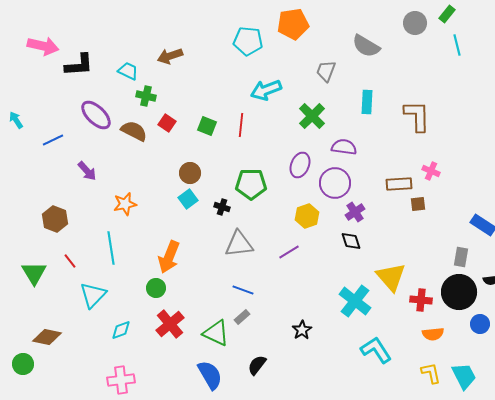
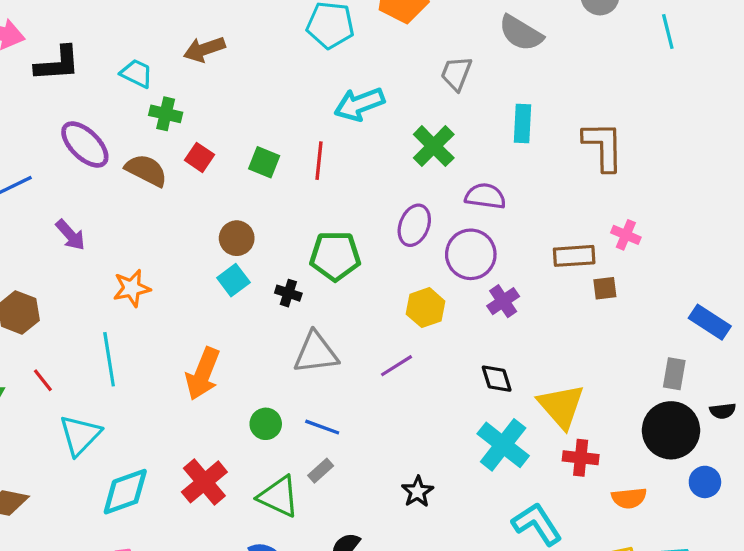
black diamond: (351, 241) -> (497, 379), moved
green circle: (156, 288) -> (266, 424), moved
red cross: (421, 300) -> (581, 458), moved
cyan diamond: (121, 330) -> (125, 492), size x1.6

